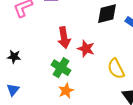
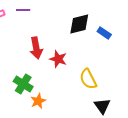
green cross: (61, 68) -> (23, 84), moved

